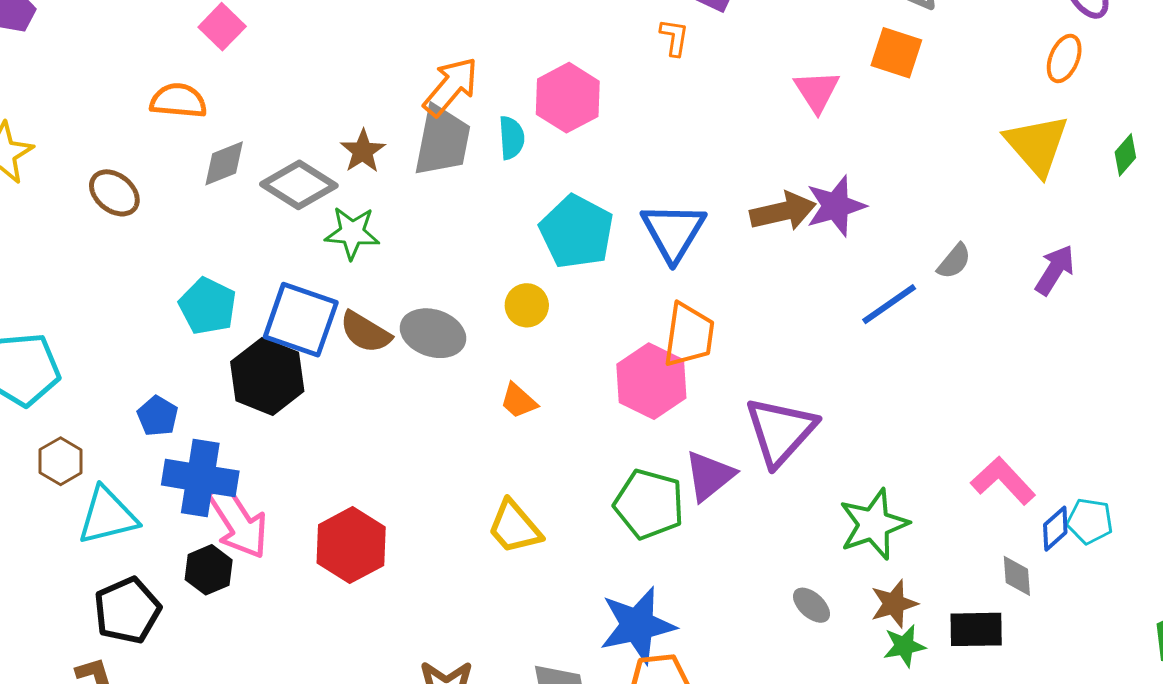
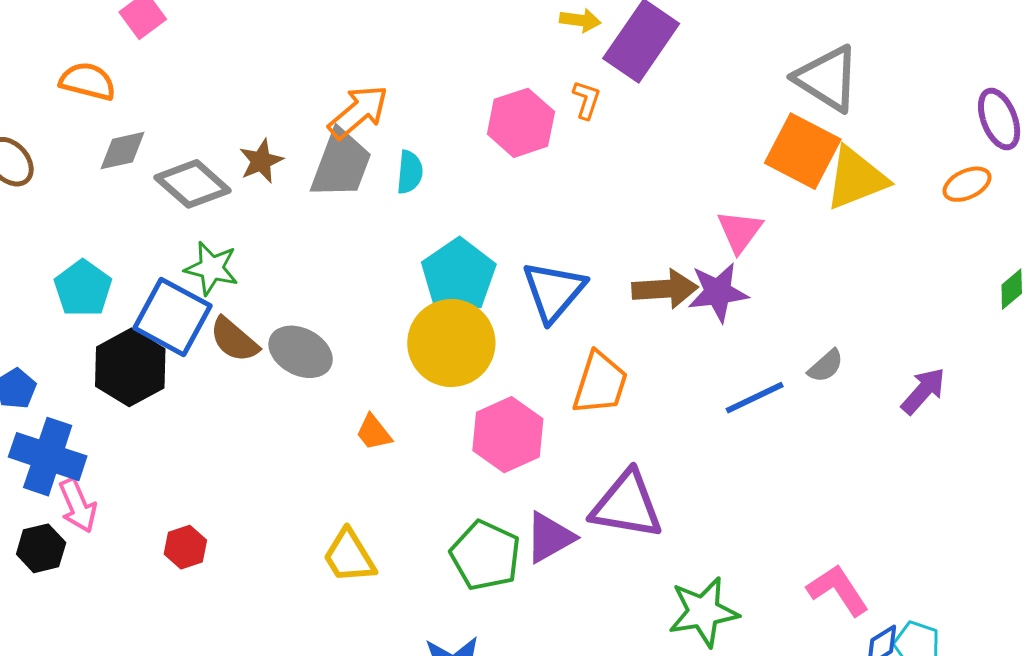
orange square: (896, 53) -> (803, 151), size x1.4
orange ellipse: (1064, 58) -> (967, 184), turned 33
pink triangle: (817, 91) -> (740, 231), moved
pink hexagon: (568, 98) -> (521, 123), moved
yellow triangle: (1037, 145) -> (856, 178), moved, turned 40
green star: (352, 233) -> (211, 268), moved
yellow circle: (527, 305) -> (451, 343), moved, size x2.0
orange trapezoid: (689, 335) -> (600, 383), moved
purple triangle: (780, 431) -> (627, 505), turned 48
pink arrow: (238, 521) -> (78, 506), size x0.7
red hexagon: (351, 545) -> (185, 547), size x0.6

